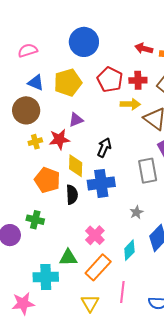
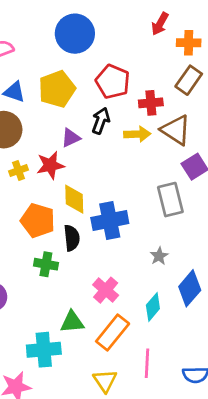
red arrow: (144, 48) -> (160, 24), moved, turned -72
red cross: (138, 80) -> (151, 103), moved
yellow arrow: (130, 104) -> (137, 134), moved
black arrow: (104, 147) -> (101, 121), moved
green cross: (35, 220) -> (46, 264), moved

